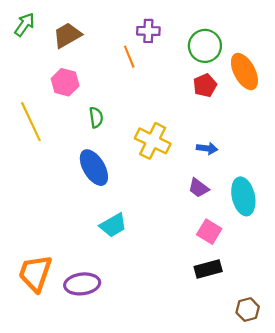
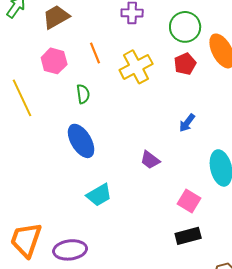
orange line: (129, 57) -> (95, 53), moved
yellow cross: (153, 141) -> (136, 67), moved, turned 36
blue arrow: (207, 148) -> (187, 123), turned 120
purple trapezoid: (199, 188) -> (150, 160), moved

